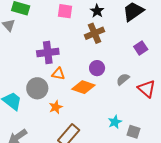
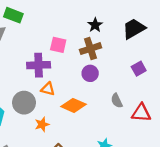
pink square: (65, 11) -> (58, 45), moved
purple circle: (97, 68) -> (90, 73), moved
gray semicircle: (123, 79) -> (117, 101), turned -80
red triangle: (147, 89) -> (141, 113), turned -42

